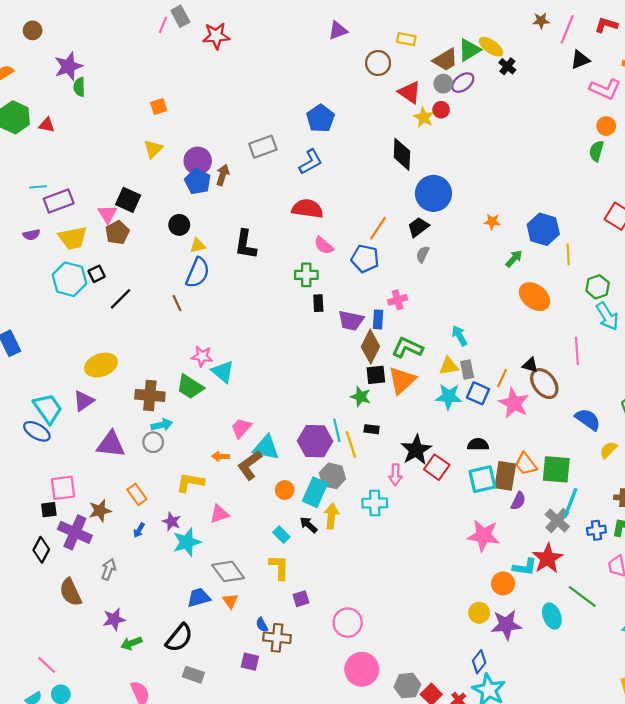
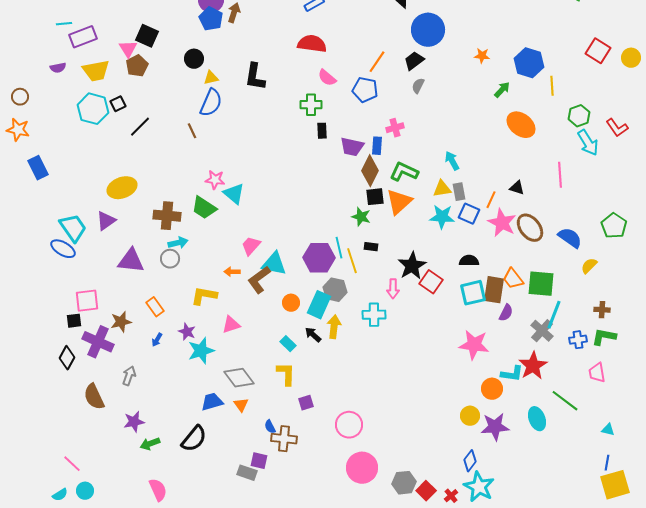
brown ellipse: (544, 384) -> (530, 228), moved
gray rectangle: (193, 675) -> (247, 473), moved

